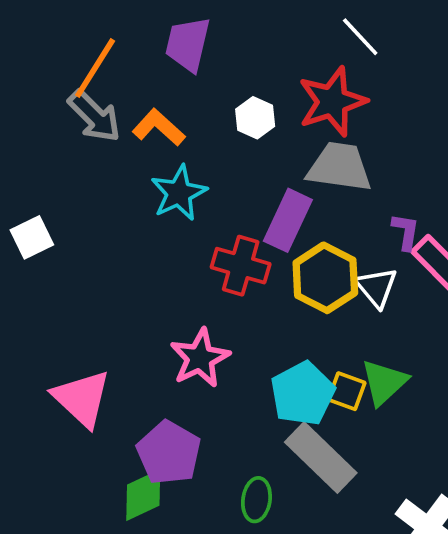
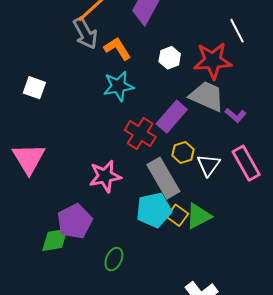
purple L-shape: (406, 232) -> (236, 115), moved, turned 105
white square: (32, 237) -> (34, 88), turned 30
yellow hexagon: (325, 278) -> (183, 152), size x0.6
pink triangle: (82, 398) -> (29, 159), moved
gray rectangle: (321, 458) -> (163, 178), moved

